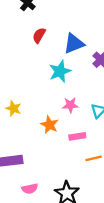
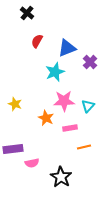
pink star: (70, 105) -> (64, 101), size x1.5
pink semicircle: (30, 189) -> (32, 163), moved

